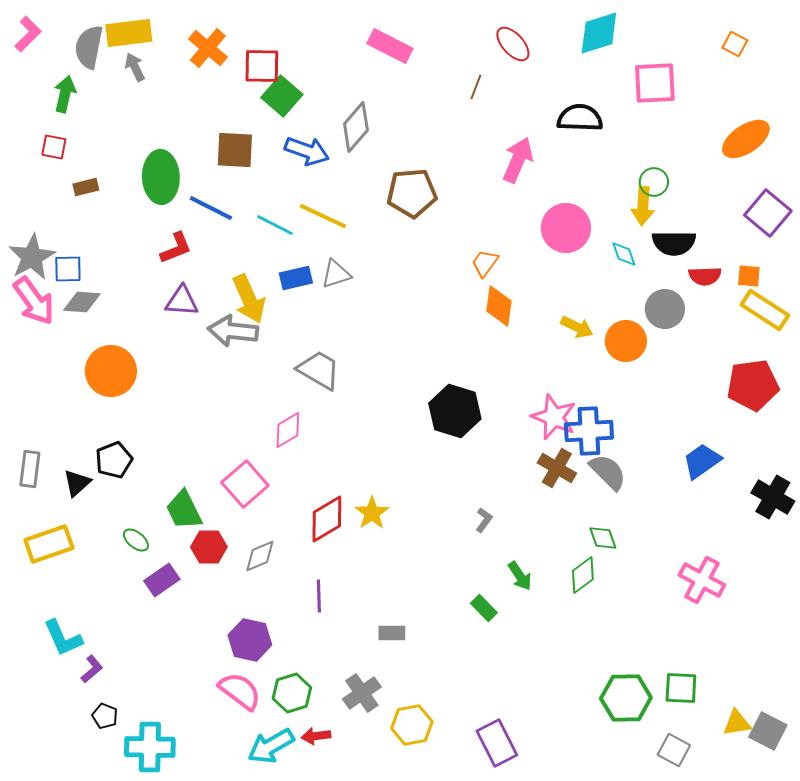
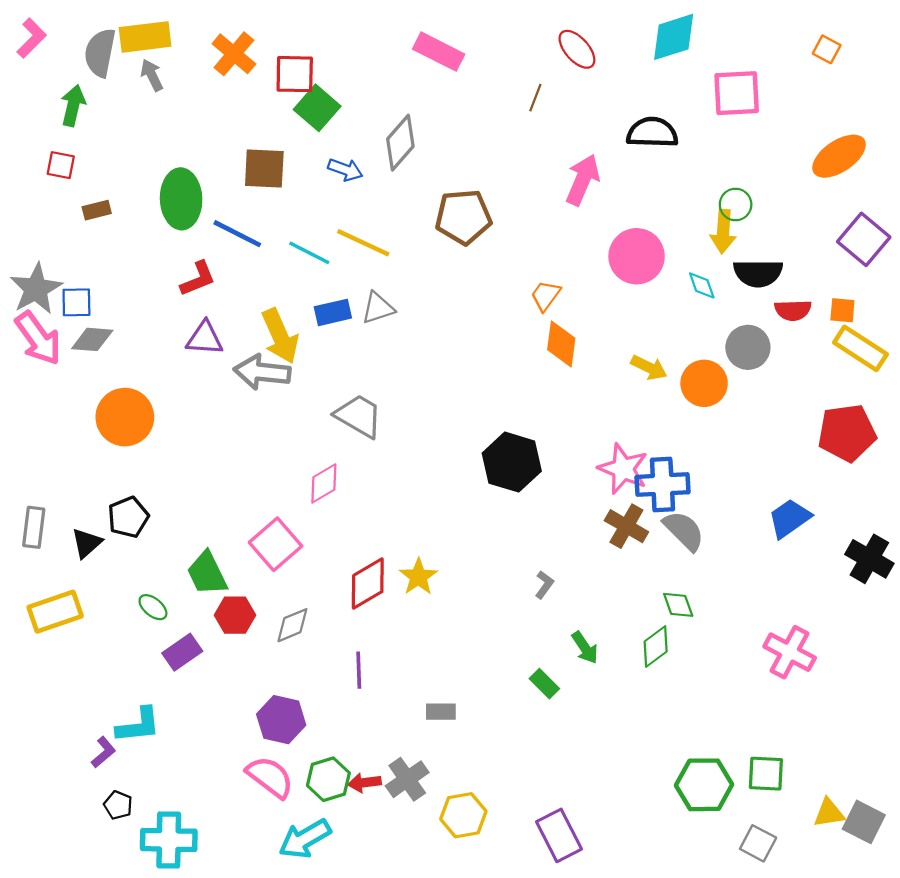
blue arrow: (307, 151) -> (345, 170), size x0.7
cyan L-shape: (63, 638) -> (138, 725), moved, turned -72
red arrow: (316, 736) -> (364, 783), moved

